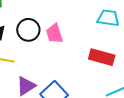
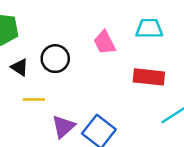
pink trapezoid: (54, 34) -> (105, 43), moved

